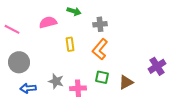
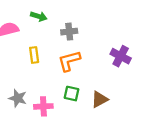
orange L-shape: (100, 49) -> (69, 61), turned 35
purple cross: (157, 66) -> (121, 56), moved, turned -30

